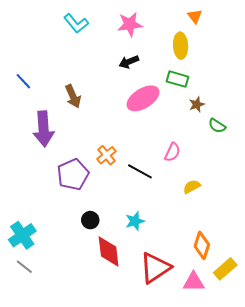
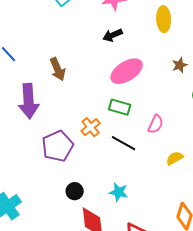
green rectangle: (177, 79) -> (120, 107), moved
brown star: (197, 104) -> (180, 65), moved
cyan star: (135, 221) -> (119, 192), turned 30

